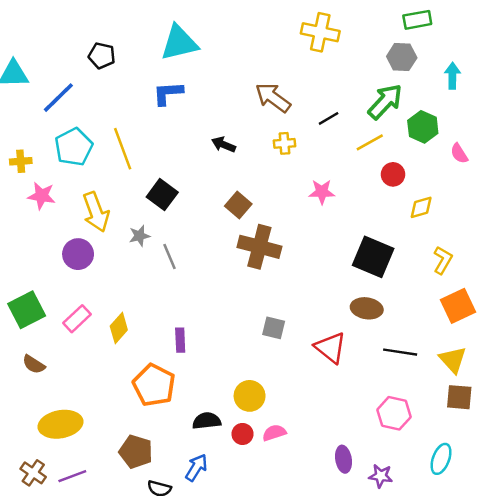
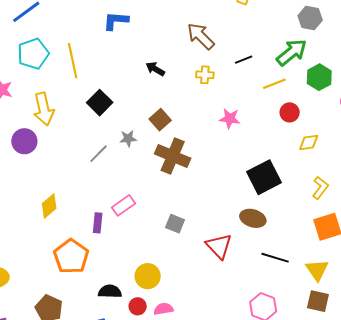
gray star: (139, 236) -> (128, 139), moved
gray line: (170, 256) -> (99, 154), turned 60
black square: (373, 257) -> (264, 177), turned 32
pink rectangle: (77, 319) -> (124, 205), moved

